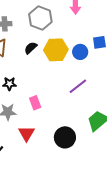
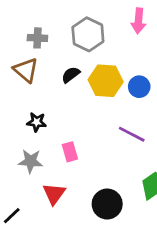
purple line: (78, 86) -> (132, 134), turned 60

